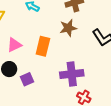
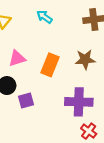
brown star: (68, 28) -> (85, 60), moved

